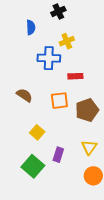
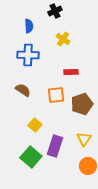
yellow cross: (67, 41) -> (63, 39), turned -32
blue cross: (49, 58) -> (28, 55), moved
purple rectangle: (58, 155) -> (55, 146), size x1.5

